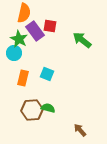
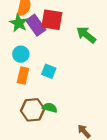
red square: (50, 26) -> (52, 20), size x1.5
green star: (19, 39) -> (19, 23), moved
cyan circle: (14, 53) -> (21, 54), moved

